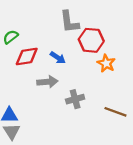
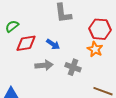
red hexagon: (91, 40) -> (100, 29), moved
gray cross: (75, 99) -> (73, 67), moved, turned 35

